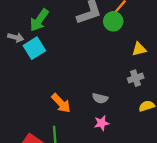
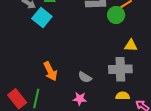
cyan square: (34, 48) -> (42, 17), turned -36
gray cross: (136, 78) -> (120, 69), size x1.6

